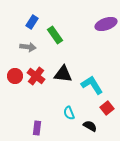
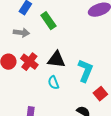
cyan L-shape: (92, 85) -> (85, 71), turned 55
cyan semicircle: (69, 113) -> (53, 83), moved

